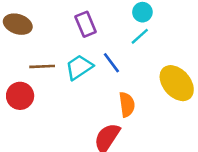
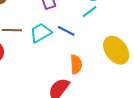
blue line: (111, 63) -> (66, 31), turned -30

